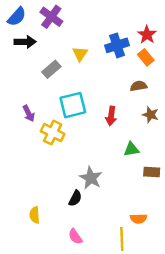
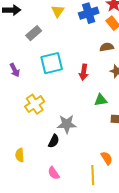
yellow triangle: (80, 54) -> (58, 11), moved
yellow cross: (53, 133) -> (35, 104), moved, turned 30
gray star: (91, 178) -> (67, 124), turned -30
orange semicircle: (139, 219) -> (107, 158), turned -120

